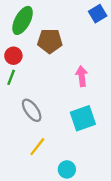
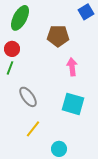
brown pentagon: (50, 41) -> (58, 36), moved
cyan square: (83, 118) -> (73, 104), turned 35

